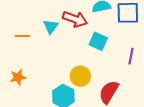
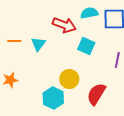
cyan triangle: (51, 27) -> (38, 44), moved

